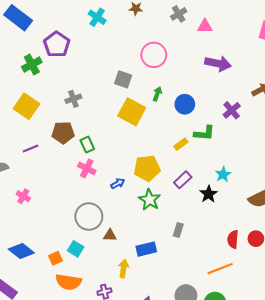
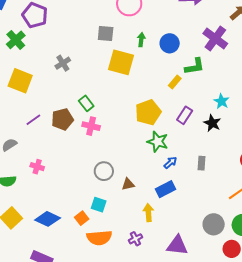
purple cross: (232, 110) -> (215, 39), size x1.4
brown pentagon: (63, 133) -> (62, 119), moved
blue arrow: (118, 183) -> (170, 163), moved
gray circle: (89, 217) -> (104, 171), size x0.7
gray rectangle: (178, 230) -> (202, 163), moved

